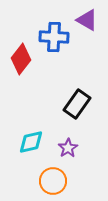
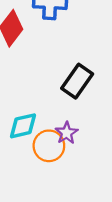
orange circle: (53, 181) -> (49, 146), moved

